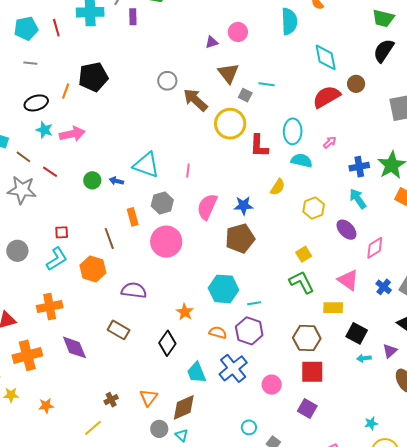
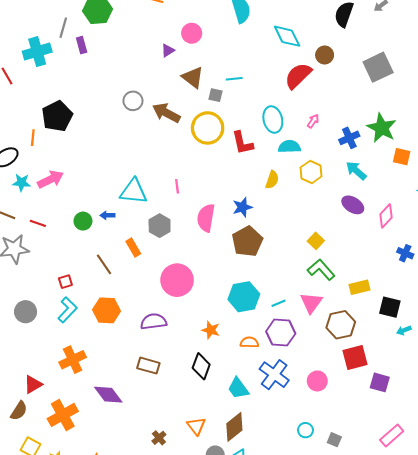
yellow hexagon: (314, 208) -> (311, 172), moved
brown line: (109, 238) -> (104, 264), moved
pink circle: (166, 242) -> (177, 280), moved
pink triangle: (348, 280) -> (311, 303), moved, turned 45
purple square: (307, 408) -> (380, 382), moved

